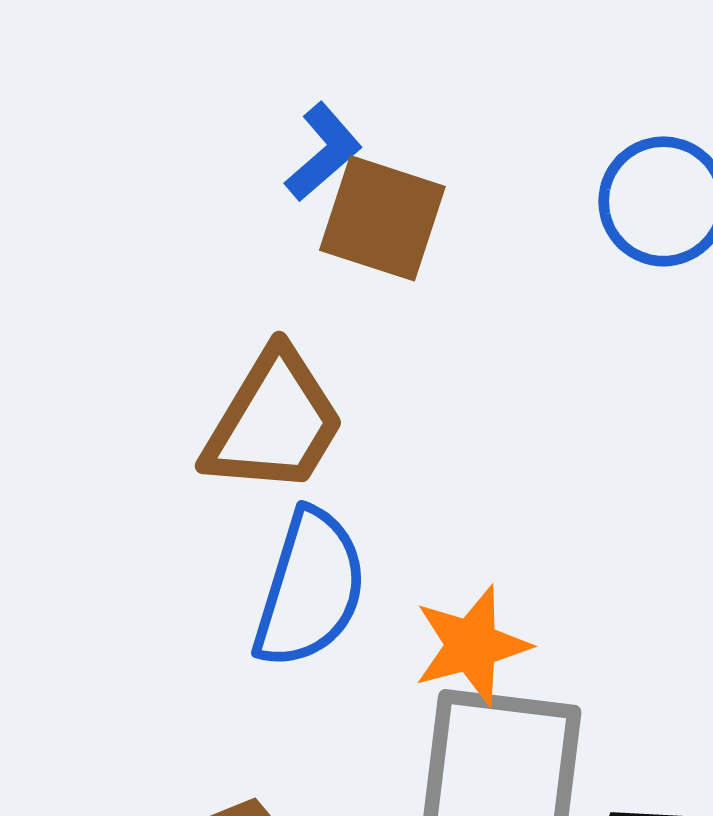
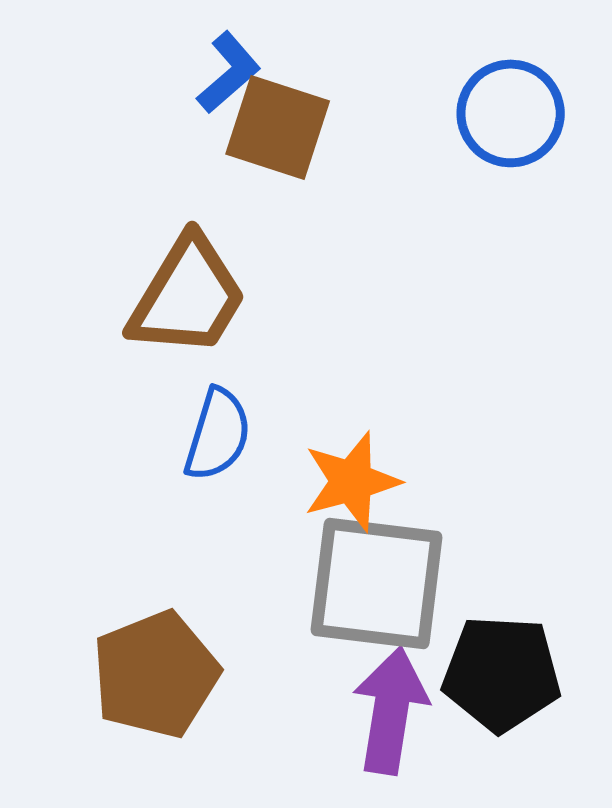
blue semicircle: (310, 589) -> (218, 434), size x0.7

